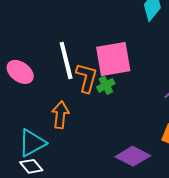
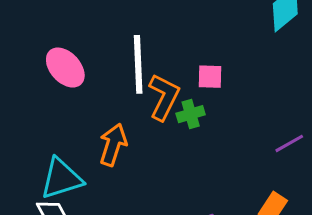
pink square: (113, 59) -> (210, 77), size x0.5

